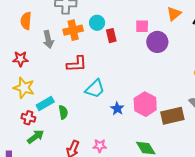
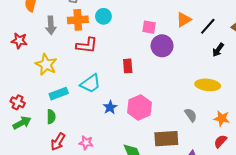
red rectangle: (111, 36) -> (128, 66), moved
red L-shape: (77, 64) -> (87, 45), moved
yellow star: (24, 88) -> (46, 65), moved
cyan rectangle: (45, 104) -> (59, 94), moved
green semicircle: (63, 112) -> (51, 117), moved
brown rectangle: (172, 116) -> (166, 139), moved

